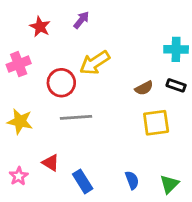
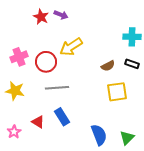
purple arrow: (81, 20) -> (61, 15), turned 72
red star: (40, 27) -> (41, 17), moved
pink cross: (19, 64) -> (19, 57), moved
blue semicircle: (132, 180) -> (99, 135), size x1.5
blue rectangle: (83, 181) -> (62, 117), moved

